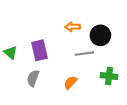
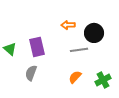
green cross: (109, 76) -> (103, 80), moved, turned -35
orange semicircle: (70, 82) -> (75, 77), moved

